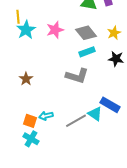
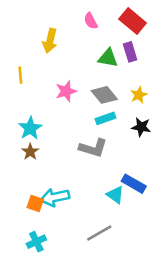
cyan star: (26, 30) -> (30, 128), moved
cyan arrow: (46, 116) -> (55, 197), size x1.6
gray line: (76, 121) -> (99, 233), moved
cyan cross: (31, 139) -> (36, 242), moved, turned 35

